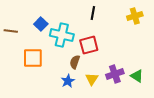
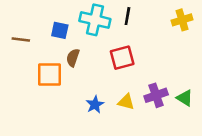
blue square: (41, 24) -> (60, 30), turned -32
cyan cross: (62, 35) -> (95, 20), moved
brown semicircle: (75, 62) -> (73, 58), moved
yellow triangle: (92, 79) -> (126, 102), turned -48

